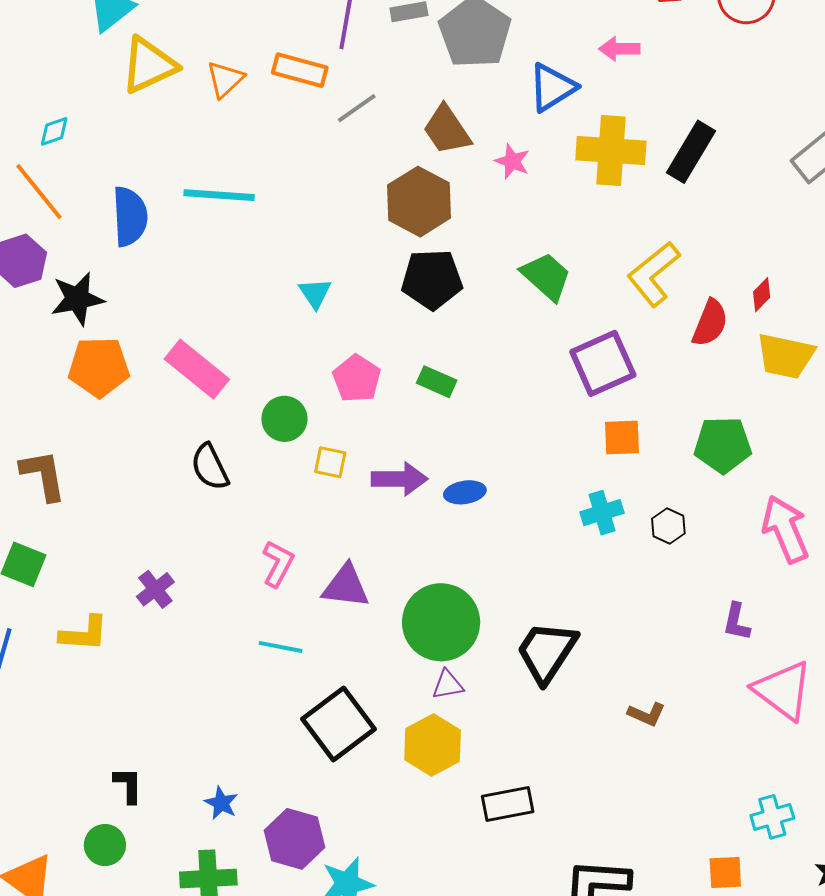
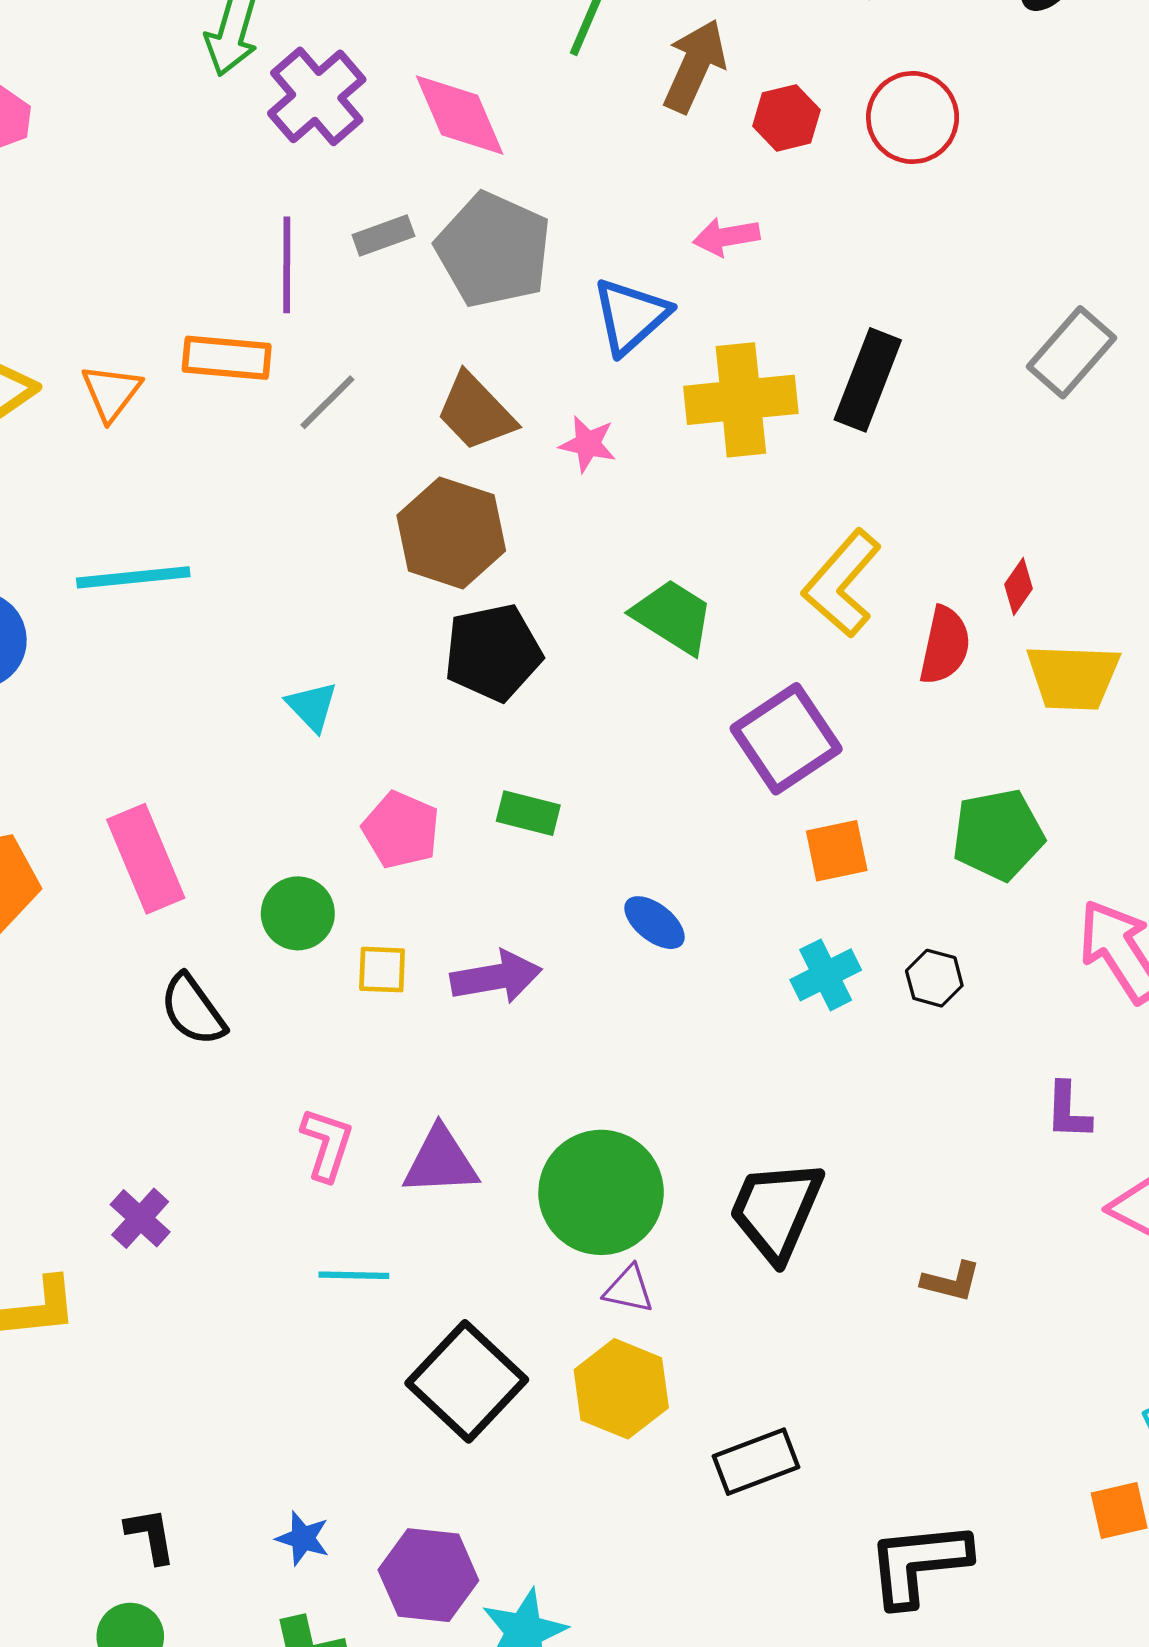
pink rectangle: (197, 369) -> (146, 859), turned 38
blue ellipse: (465, 492) -> (655, 923), moved, turned 57
purple triangle: (448, 685) -> (629, 1289), turned 32

